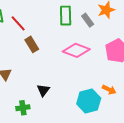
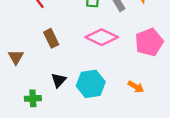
brown rectangle: (32, 44) -> (51, 38), moved
cyan hexagon: (89, 101) -> (91, 84), moved

